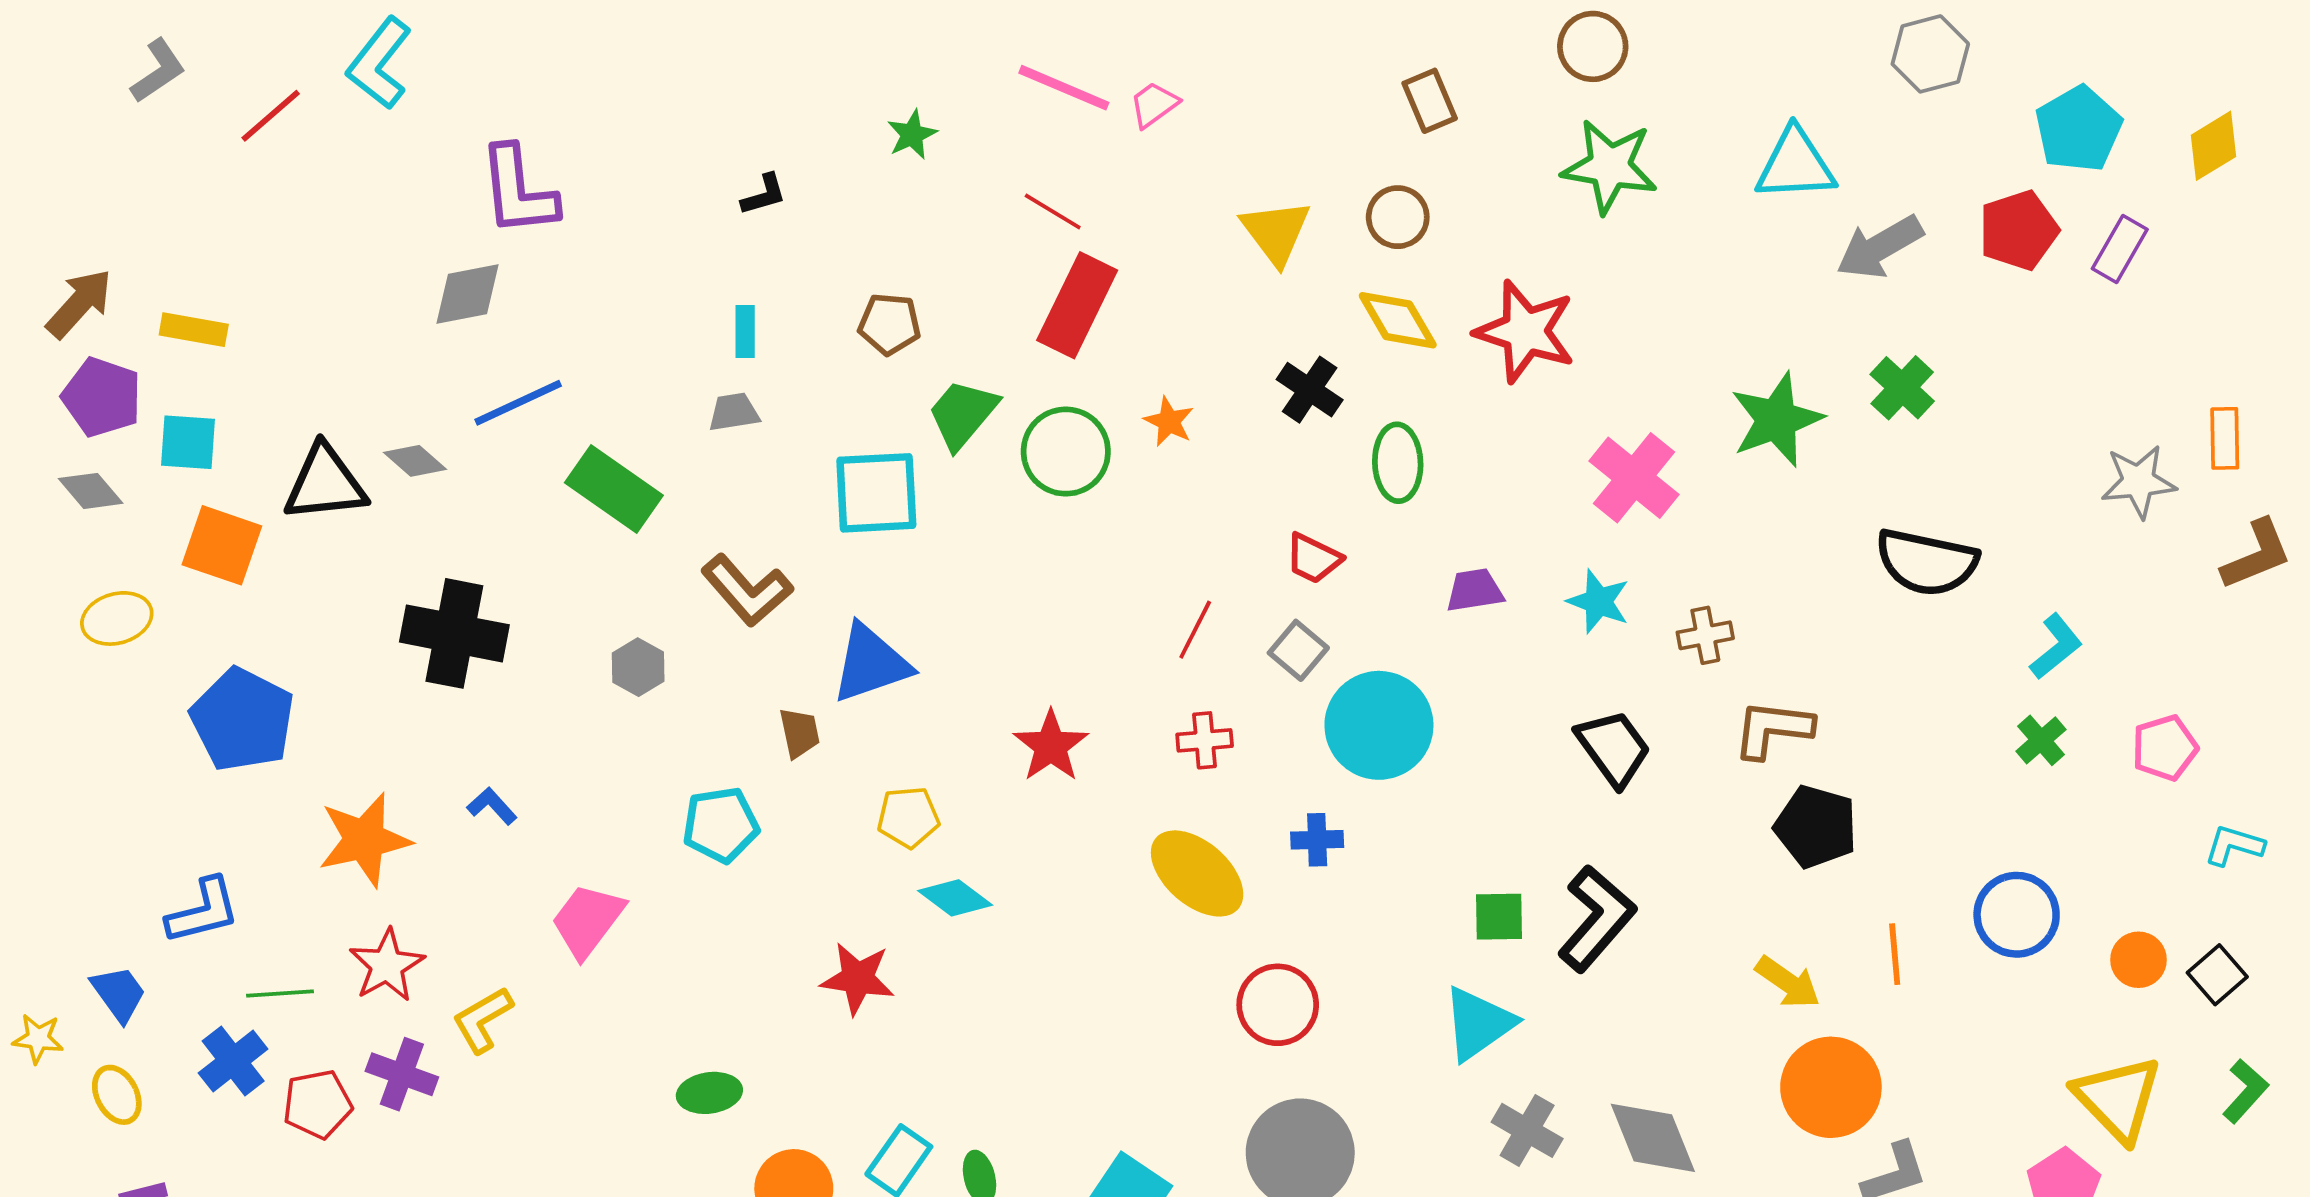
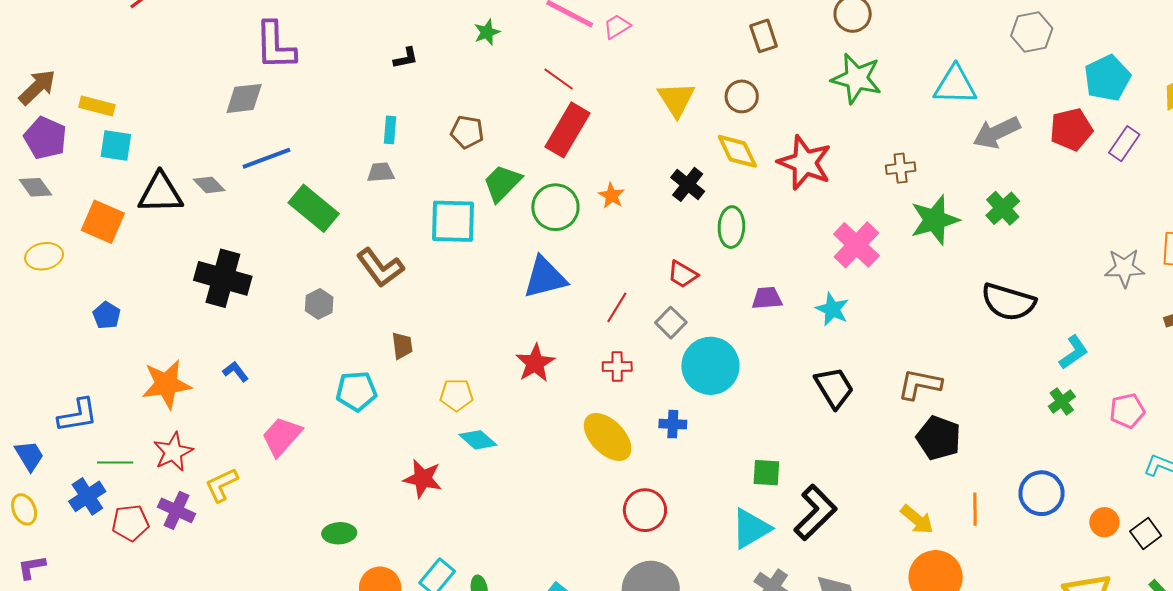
cyan square: (188, 442) -> (116, 146), moved
brown cross: (1705, 635) -> (901, 168), moved
blue triangle: (871, 663) -> (545, 278), moved
blue pentagon: (242, 720) -> (107, 315), size x0.5
black L-shape: (1597, 918) -> (815, 513), moved

